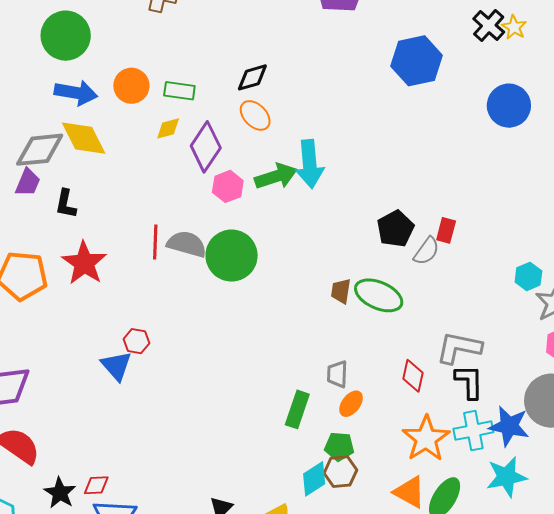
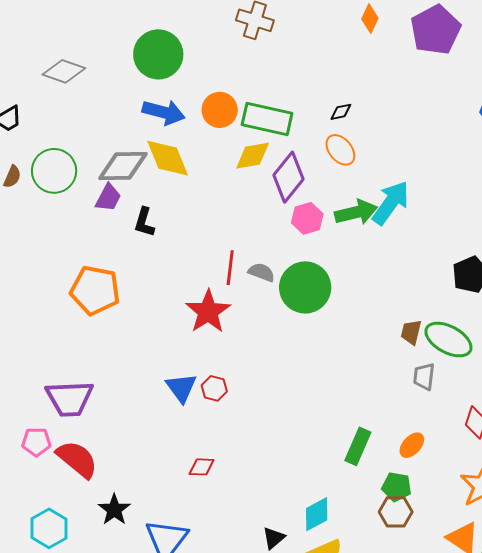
black diamond: (252, 77) -> (341, 112), size x0.7
green rectangle: (179, 91) -> (267, 119), size x1.6
yellow diamond: (168, 128) -> (253, 156), size x1.4
cyan arrow: (310, 164) -> (391, 203), turned -144
gray semicircle: (187, 244) -> (261, 272), size x0.7
red star: (84, 263) -> (208, 312), moved
red hexagon: (136, 341) -> (214, 388), moved
gray trapezoid: (337, 374) -> (424, 377), moved
cyan diamond: (314, 479) -> (317, 514), moved
red diamond: (96, 485) -> (202, 467), moved

